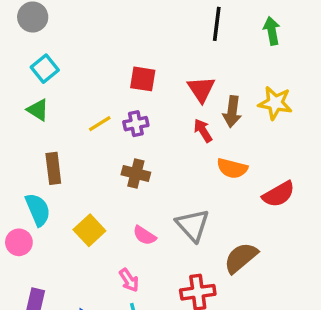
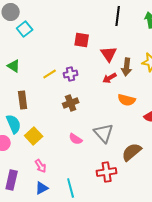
cyan square: (45, 69) -> (25, 29), moved
red square: (143, 79) -> (82, 40), moved
red arrow: (203, 131) -> (110, 78), turned -88
brown cross: (136, 174) -> (71, 103), turned -35
yellow square: (89, 230) -> (34, 136), moved
pink arrow: (129, 280) -> (41, 166), moved

